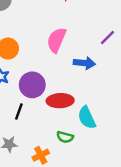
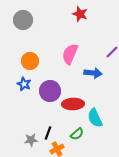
black line: (19, 112) -> (48, 133), moved
green semicircle: (65, 137) -> (77, 134), turned -56

